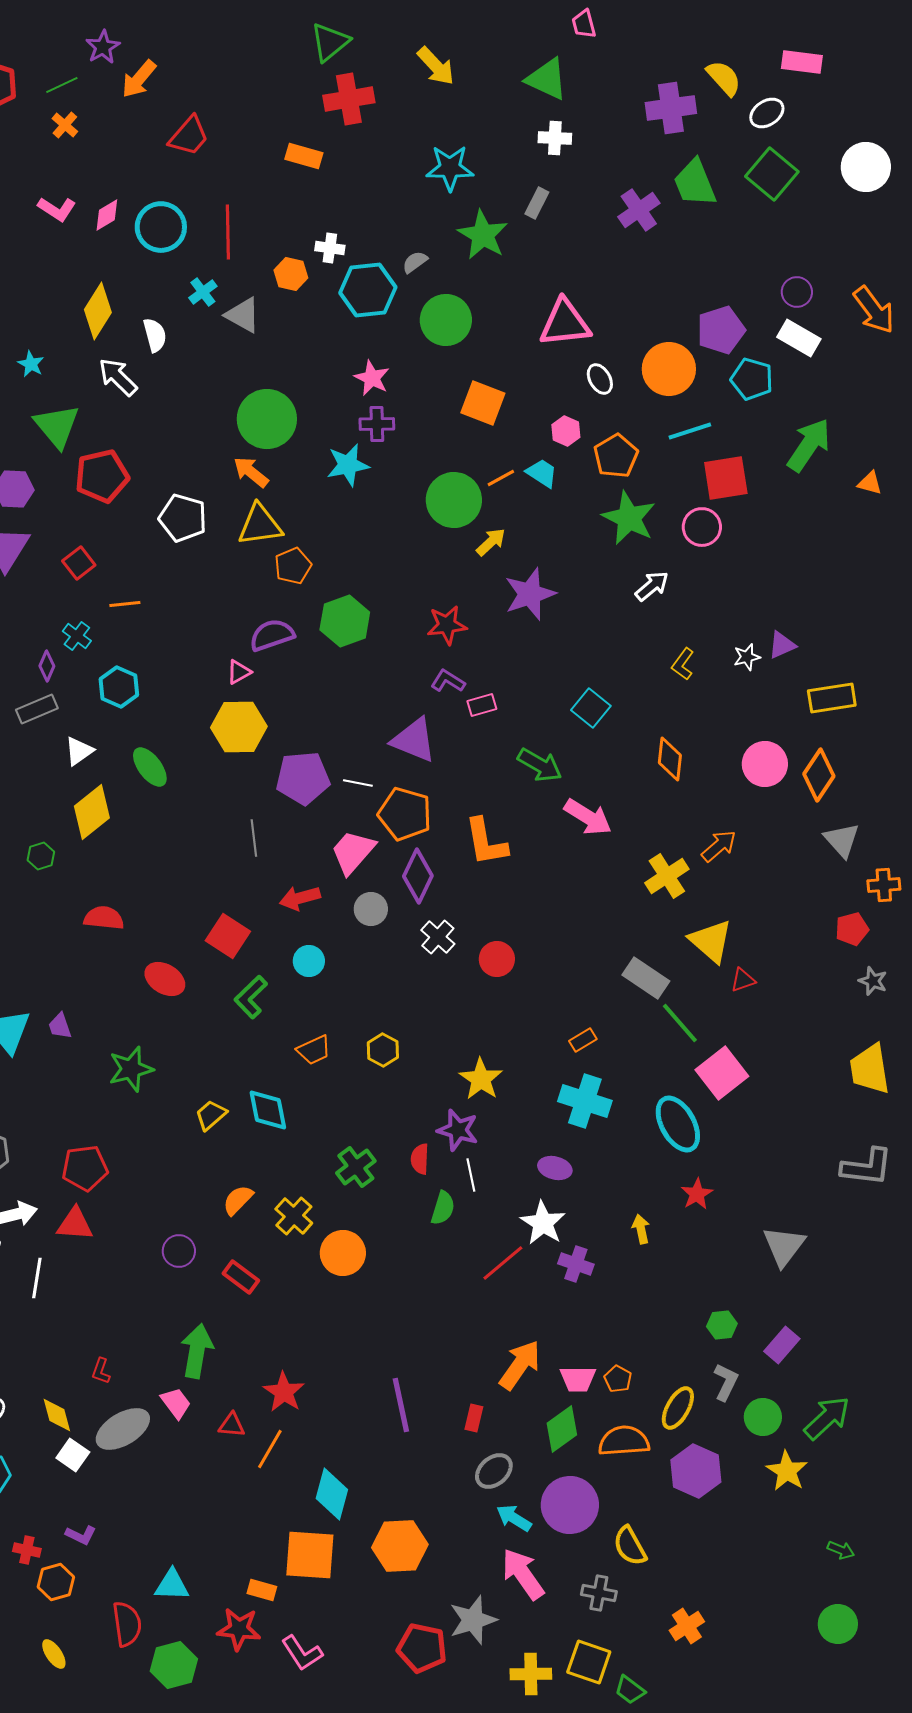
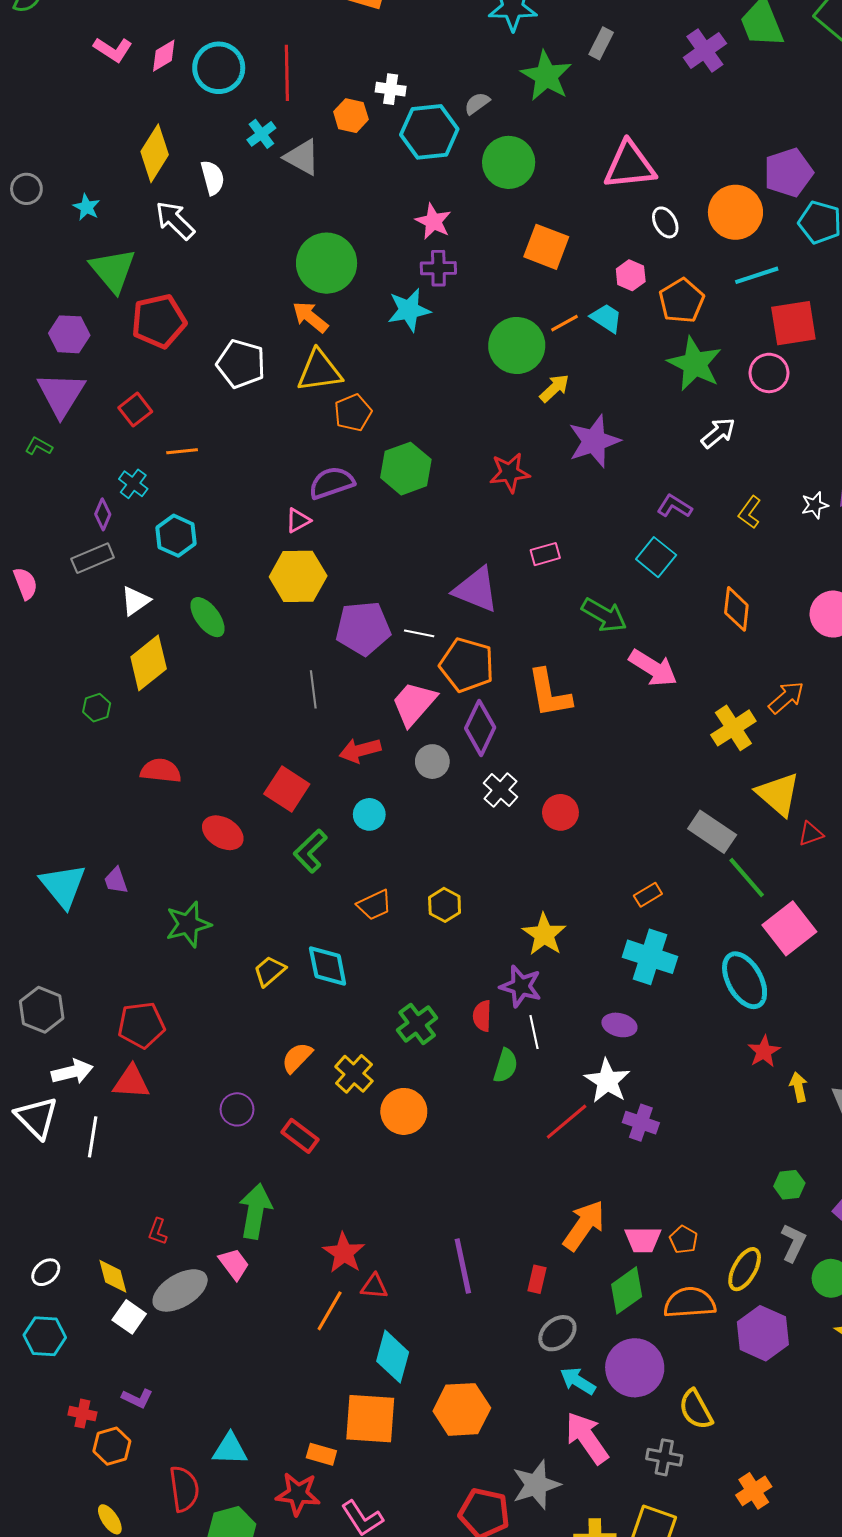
purple L-shape: (448, 681) -> (674, 506), moved
yellow arrow: (641, 1229) -> (799, 1087), moved
red triangle: (232, 1425) -> (374, 1286), moved

